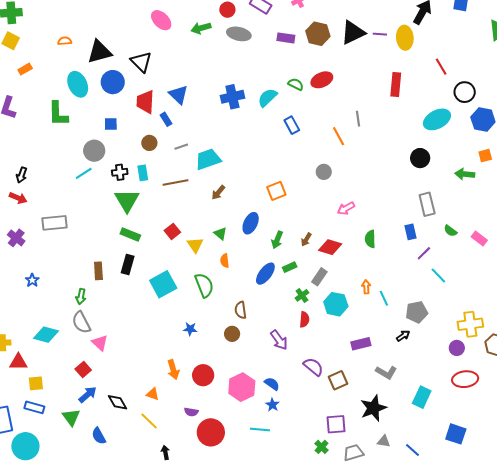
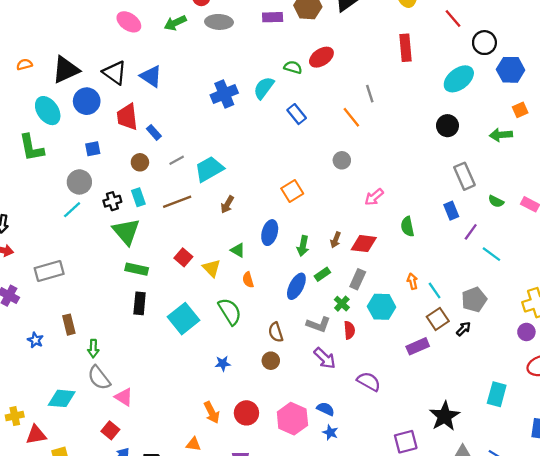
blue triangle: (178, 95) -> (151, 76), moved
brown rectangle: (98, 271) -> (69, 325), moved
gray L-shape: (386, 372) -> (318, 325), moved
brown square: (338, 380) -> (438, 319), moved

